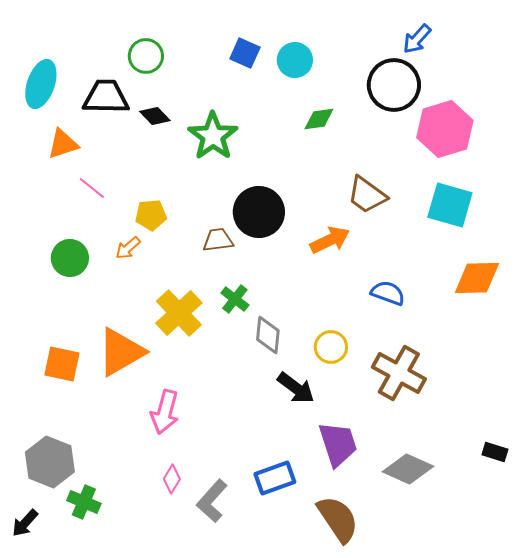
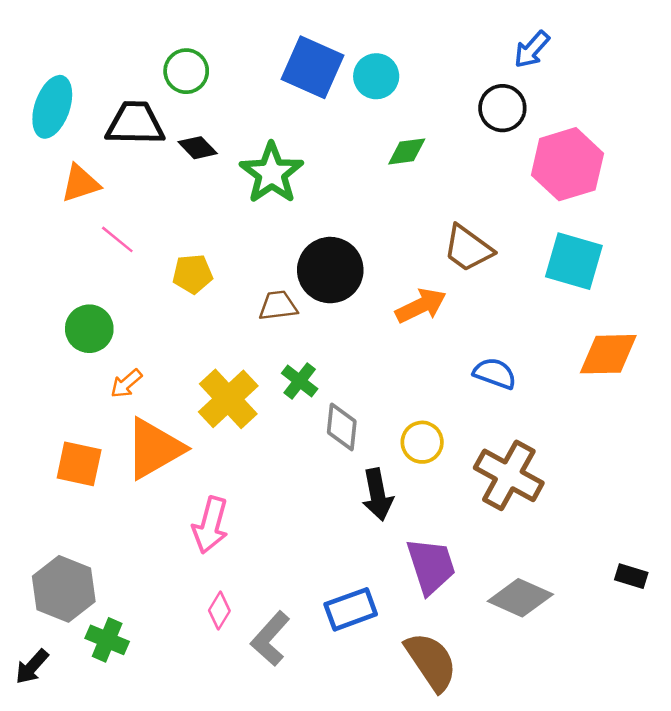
blue square: (245, 53) -> (312, 67), size x1.6
black circle: (394, 85) -> (502, 108), size x0.7
orange arrow: (128, 248) -> (126, 384), moved
black arrow: (296, 388) -> (377, 494), turned 42

